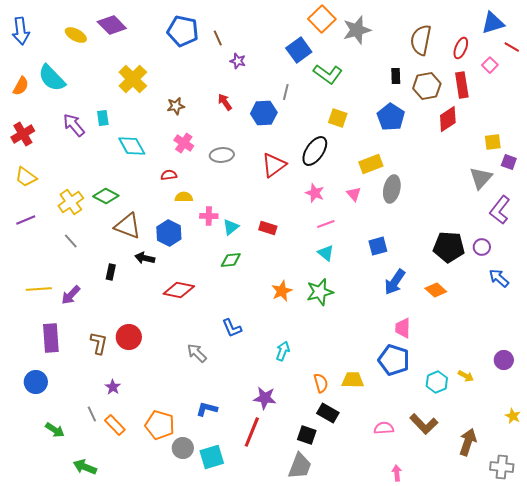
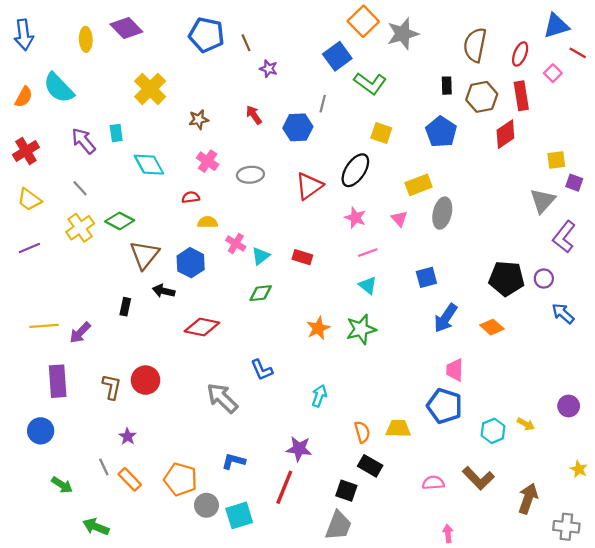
yellow ellipse: (76, 35) -> (86, 39), turned 60
pink cross: (209, 216) -> (236, 244), turned 30
brown triangle: (128, 226) -> (144, 255), turned 48
gray line: (71, 241) -> (80, 188), moved
gray arrow: (197, 353) -> (222, 398), size x1.4

